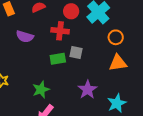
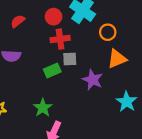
red cross: (60, 31) -> (60, 39), moved
purple star: (87, 90) -> (93, 80), moved

